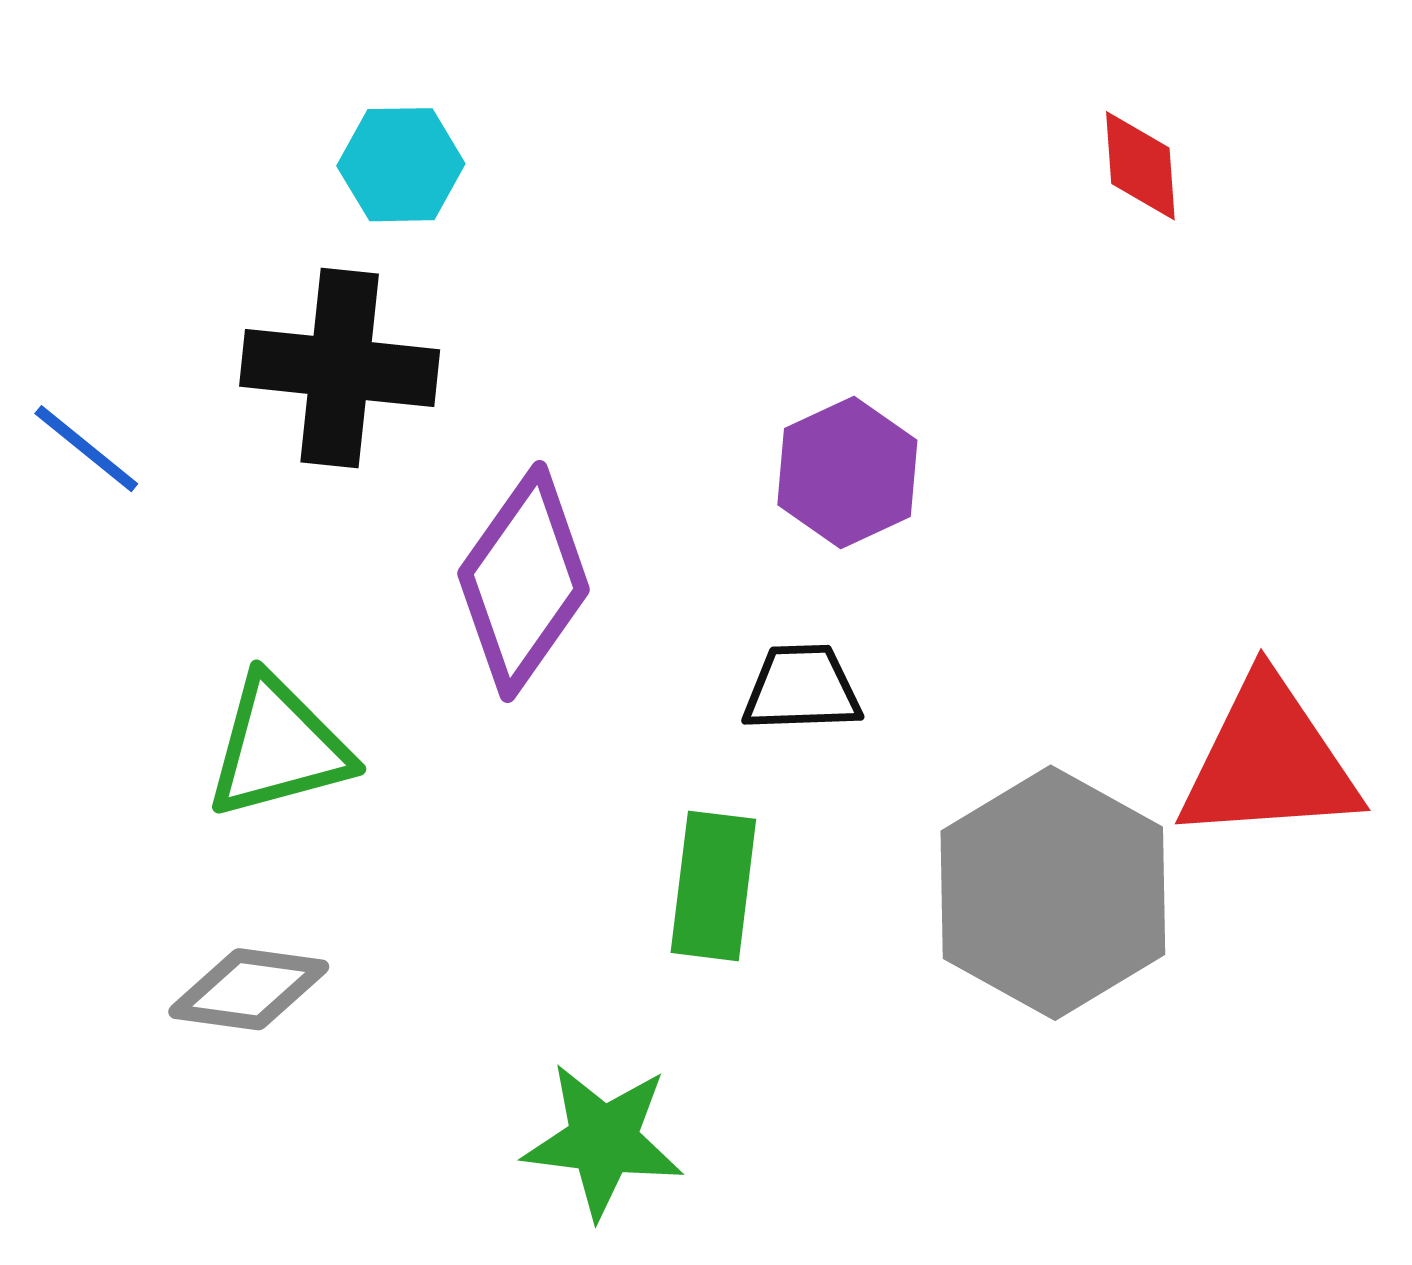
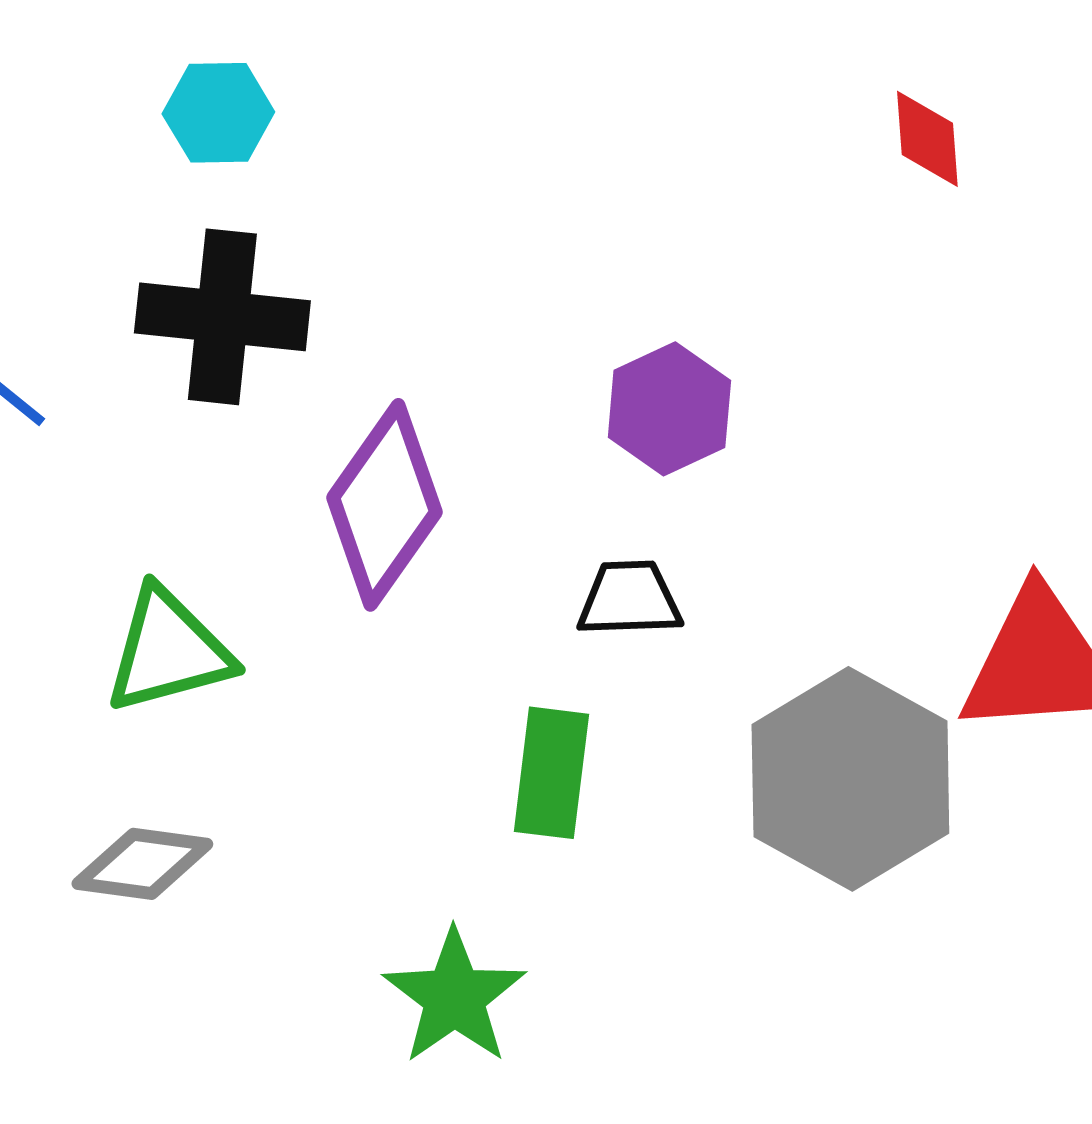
cyan hexagon: (401, 165) -> (218, 113), moved
green star: (603, 1140) -> (454, 997), turned 30

